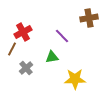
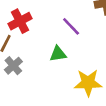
gray cross: (26, 68) -> (13, 66), moved

